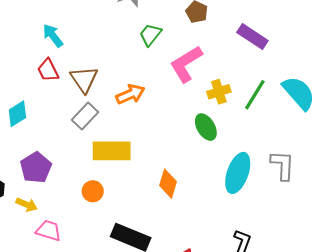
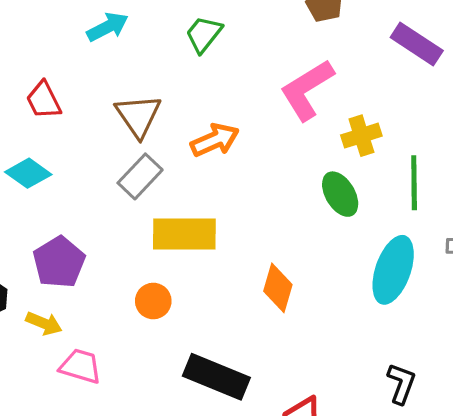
green trapezoid: (150, 35) -> (204, 34), moved
cyan arrow: (53, 36) -> (108, 27), moved, turned 100
red trapezoid: (48, 70) -> (44, 100), moved
green line: (255, 95) -> (414, 183), moved, turned -32
cyan diamond: (17, 114) -> (28, 173), turned 68

